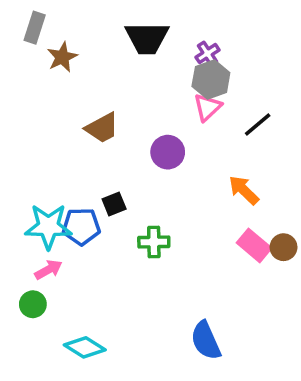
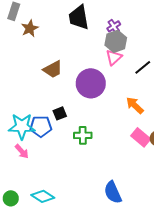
black trapezoid: (147, 38) -> (79, 17), turned 80
purple circle: (168, 152) -> (91, 83), size x1.5
pink arrow: (48, 270) -> (22, 151), turned 77
green circle: (33, 304) -> (11, 198), moved

